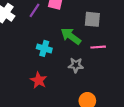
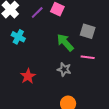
cyan cross: (44, 48) -> (18, 37), moved

